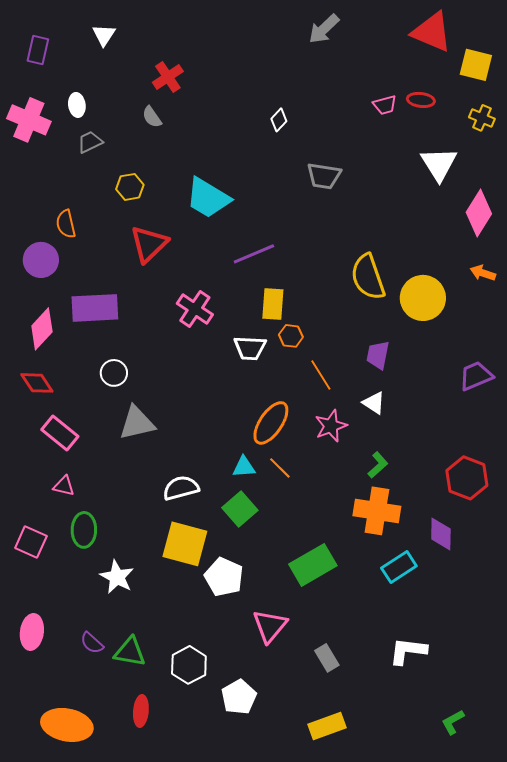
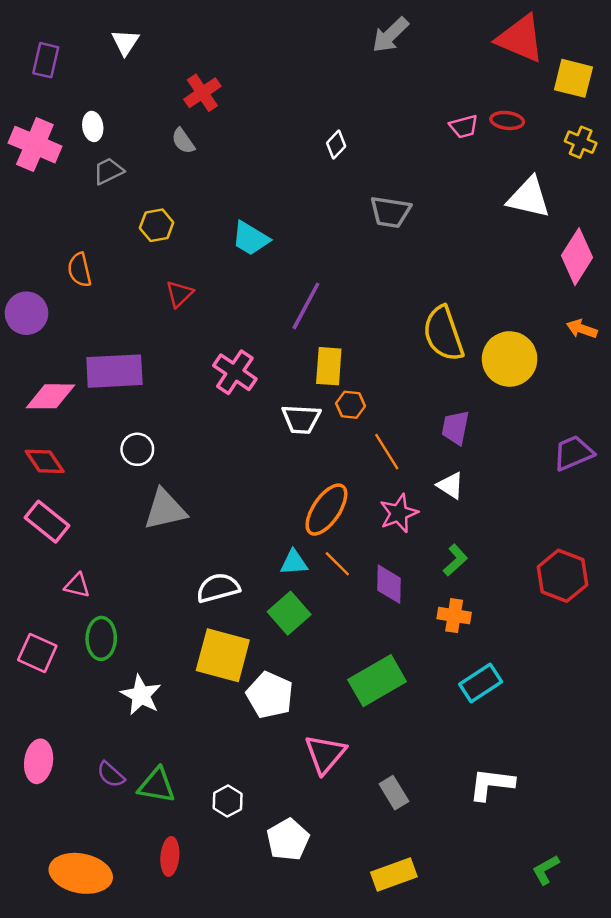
white triangle: (439, 164) -> (529, 198), turned -45
cyan trapezoid: (208, 198) -> (251, 239), size x0.7
red triangle: (149, 244) -> (179, 294), size x0.6
purple line: (254, 254) -> (306, 306), turned -39
purple circle: (41, 260) -> (27, 313), moved
pink diamond: (42, 329) -> (51, 396), turned 48
pink rectangle: (60, 433) -> (47, 522), moved
orange cross: (377, 511) -> (454, 616), size x0.6
purple diamond: (441, 534) -> (389, 584), moved
white hexagon: (189, 665) -> (228, 801), size x0.7

